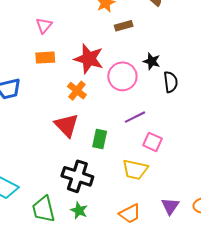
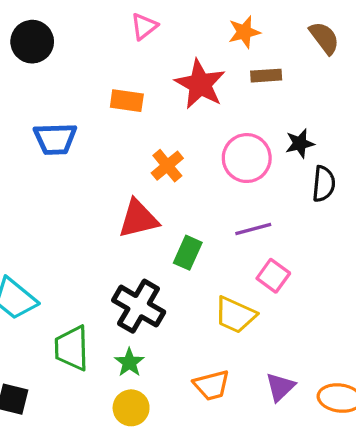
pink triangle: (44, 25) -> (144, 26), moved
red star: (89, 59) -> (200, 84), moved
black star: (152, 61) -> (300, 143), turned 30
red triangle: (67, 125) -> (138, 219), turned 48

